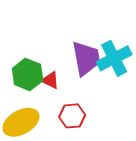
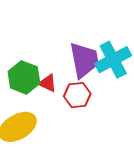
red hexagon: (72, 116) -> (77, 95), moved

